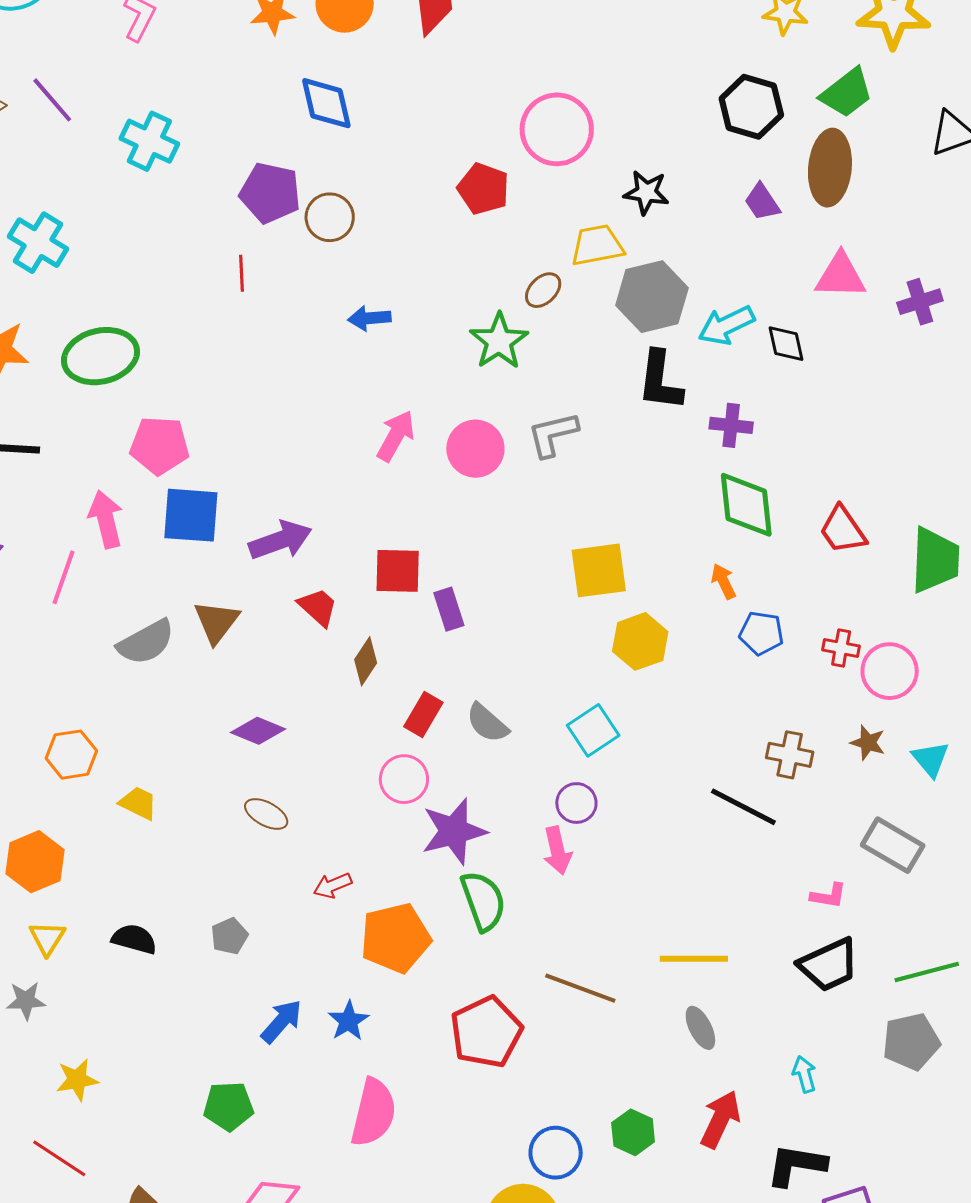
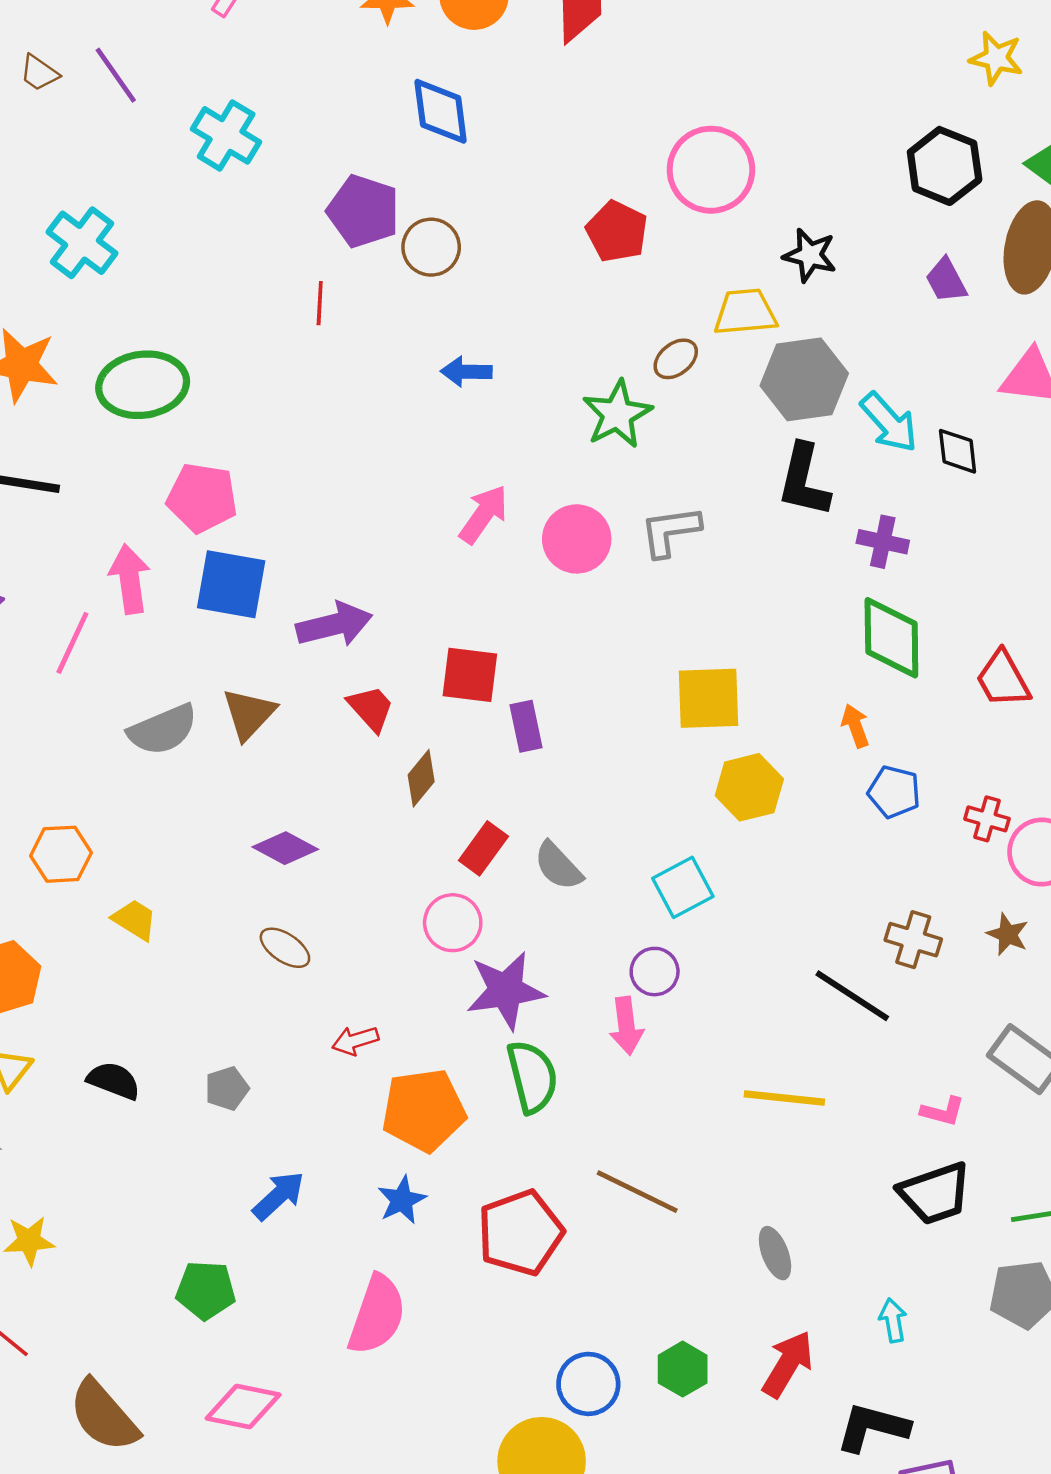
cyan arrow: (726, 325) -> (889, 422), turned -112
yellow line: (694, 959) -> (784, 1098), moved
blue star: (348, 1021) -> (402, 1200), moved

